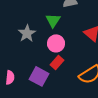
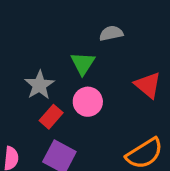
red rectangle: (57, 62) -> (51, 117), moved

